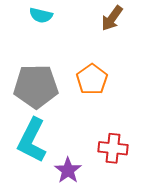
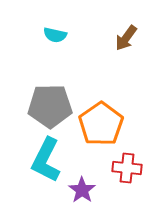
orange pentagon: (92, 79) -> (101, 124), moved, size x1.4

